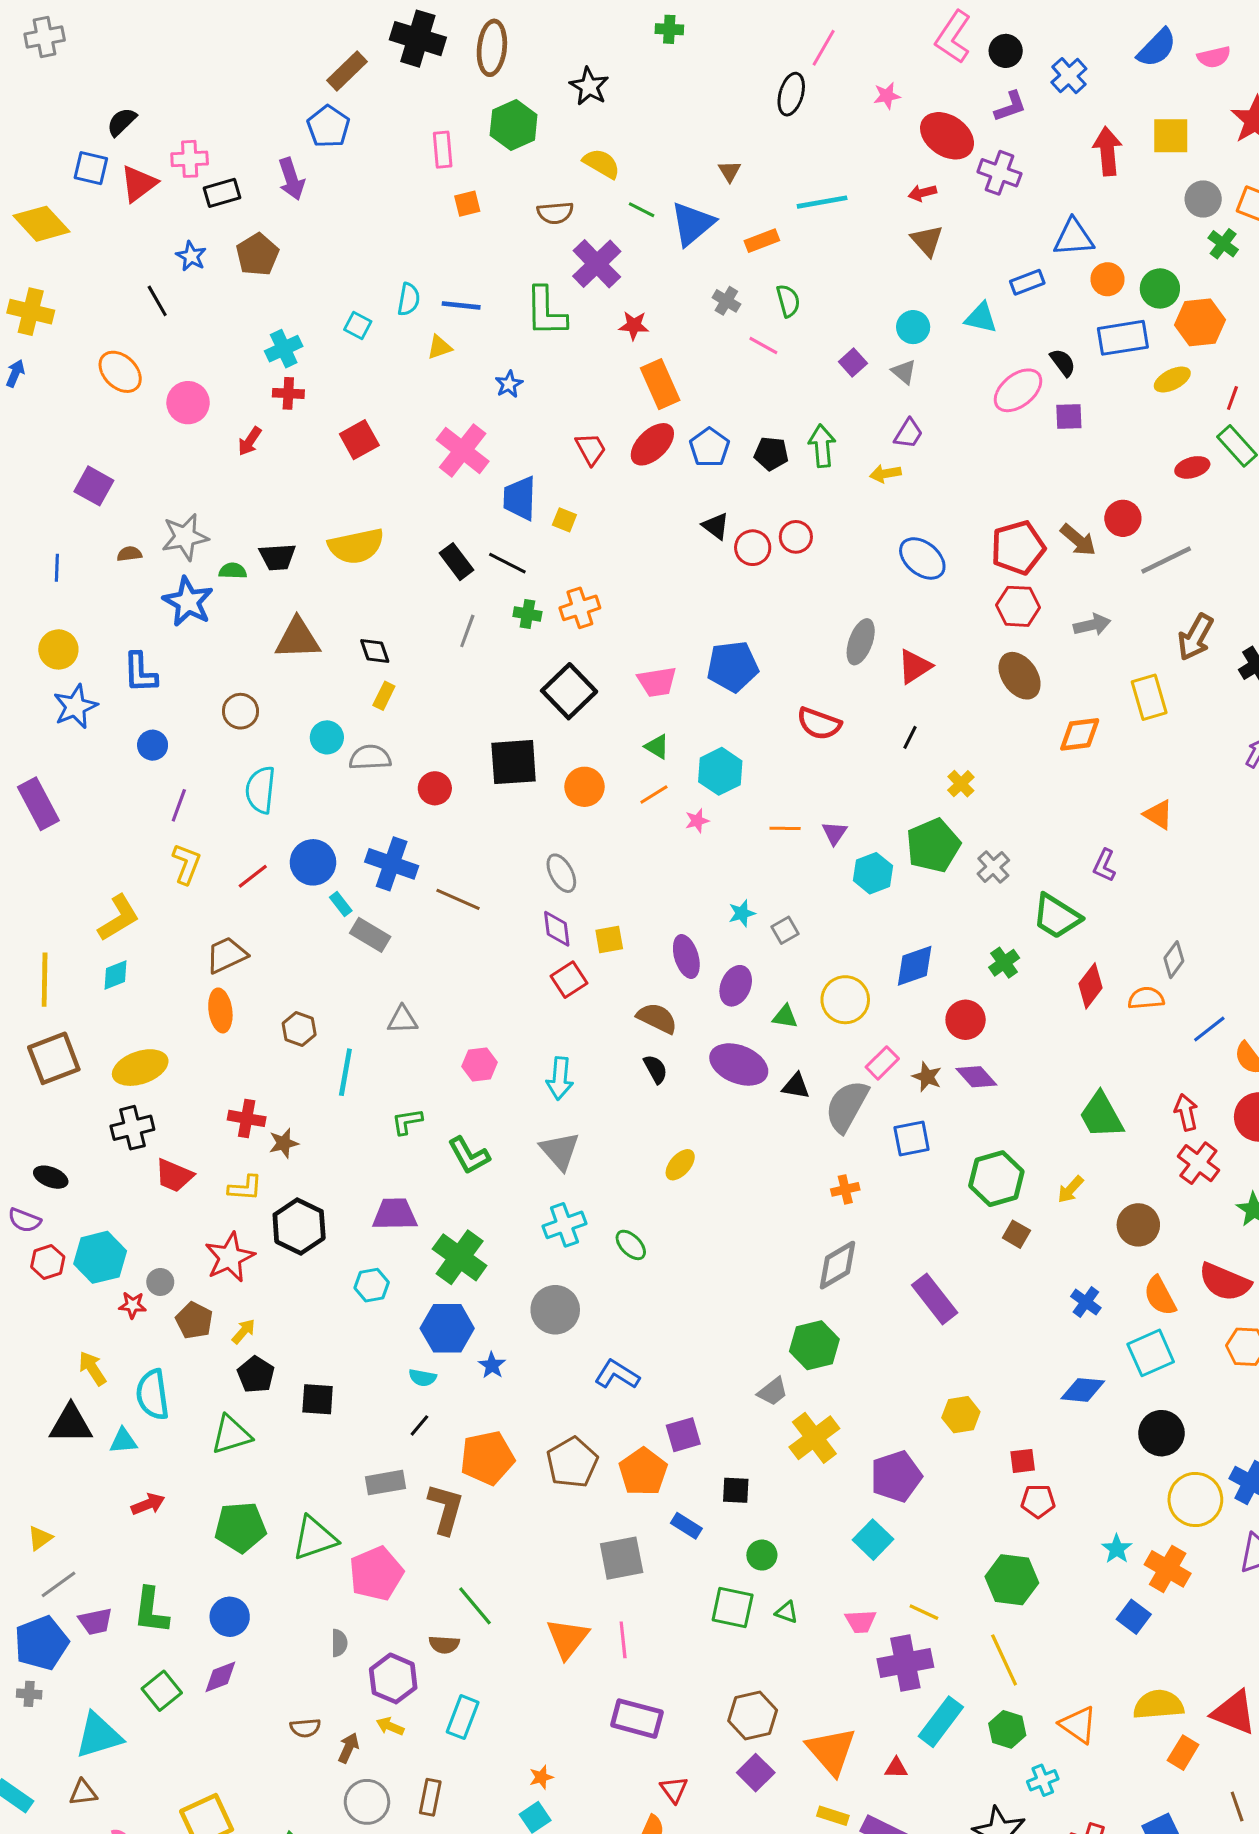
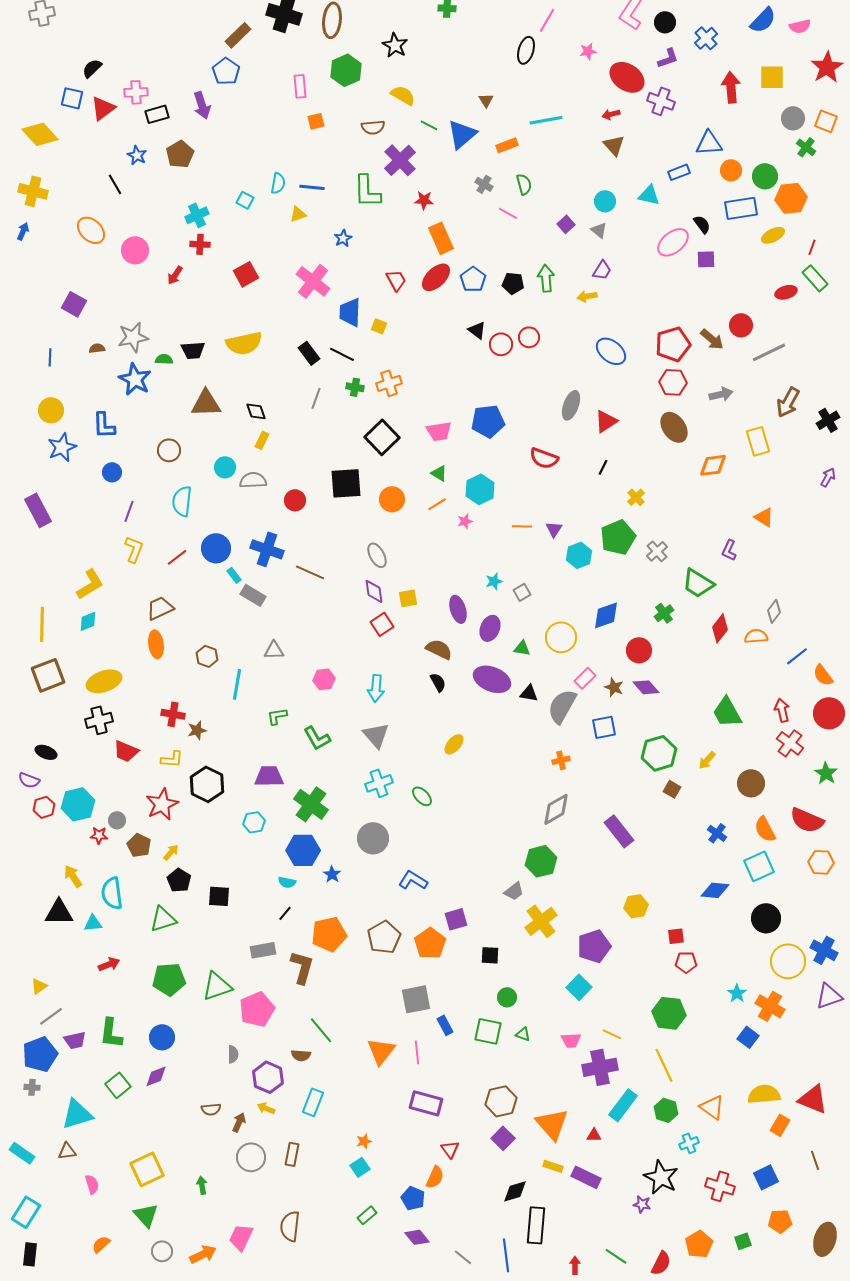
blue rectangle: (686, 1526) -> (445, 1025), moved, turned 30

